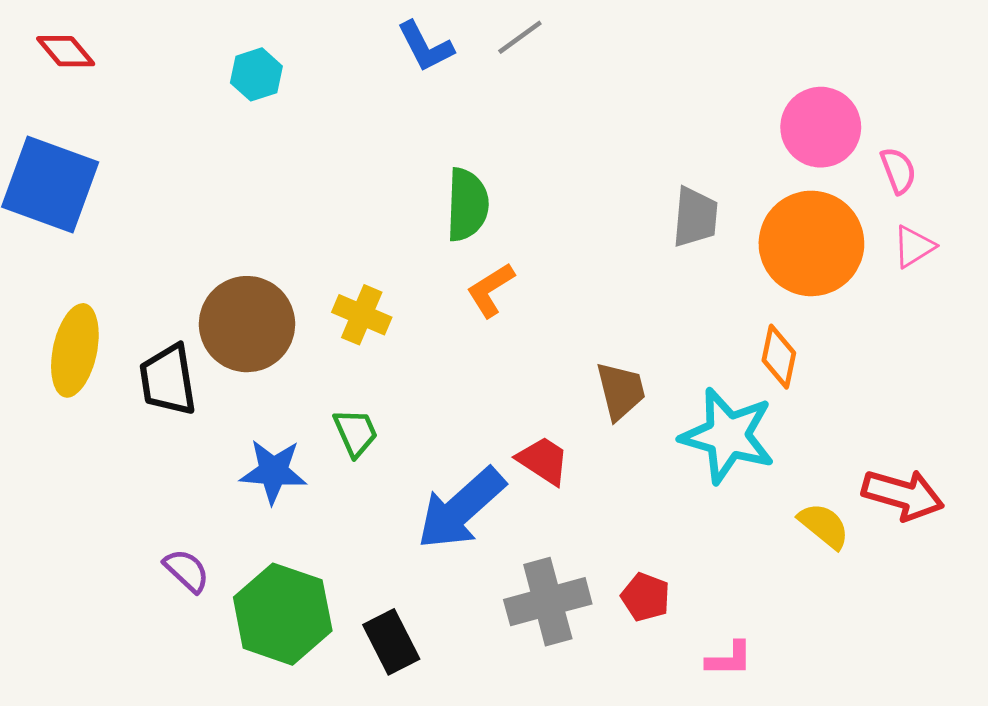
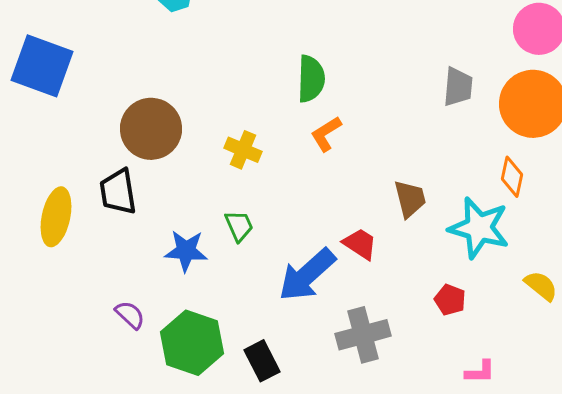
brown circle: (247, 324) -> (151, 129), moved
yellow ellipse: (75, 350) -> (56, 217), moved
red pentagon: (646, 597) -> (450, 300), moved

